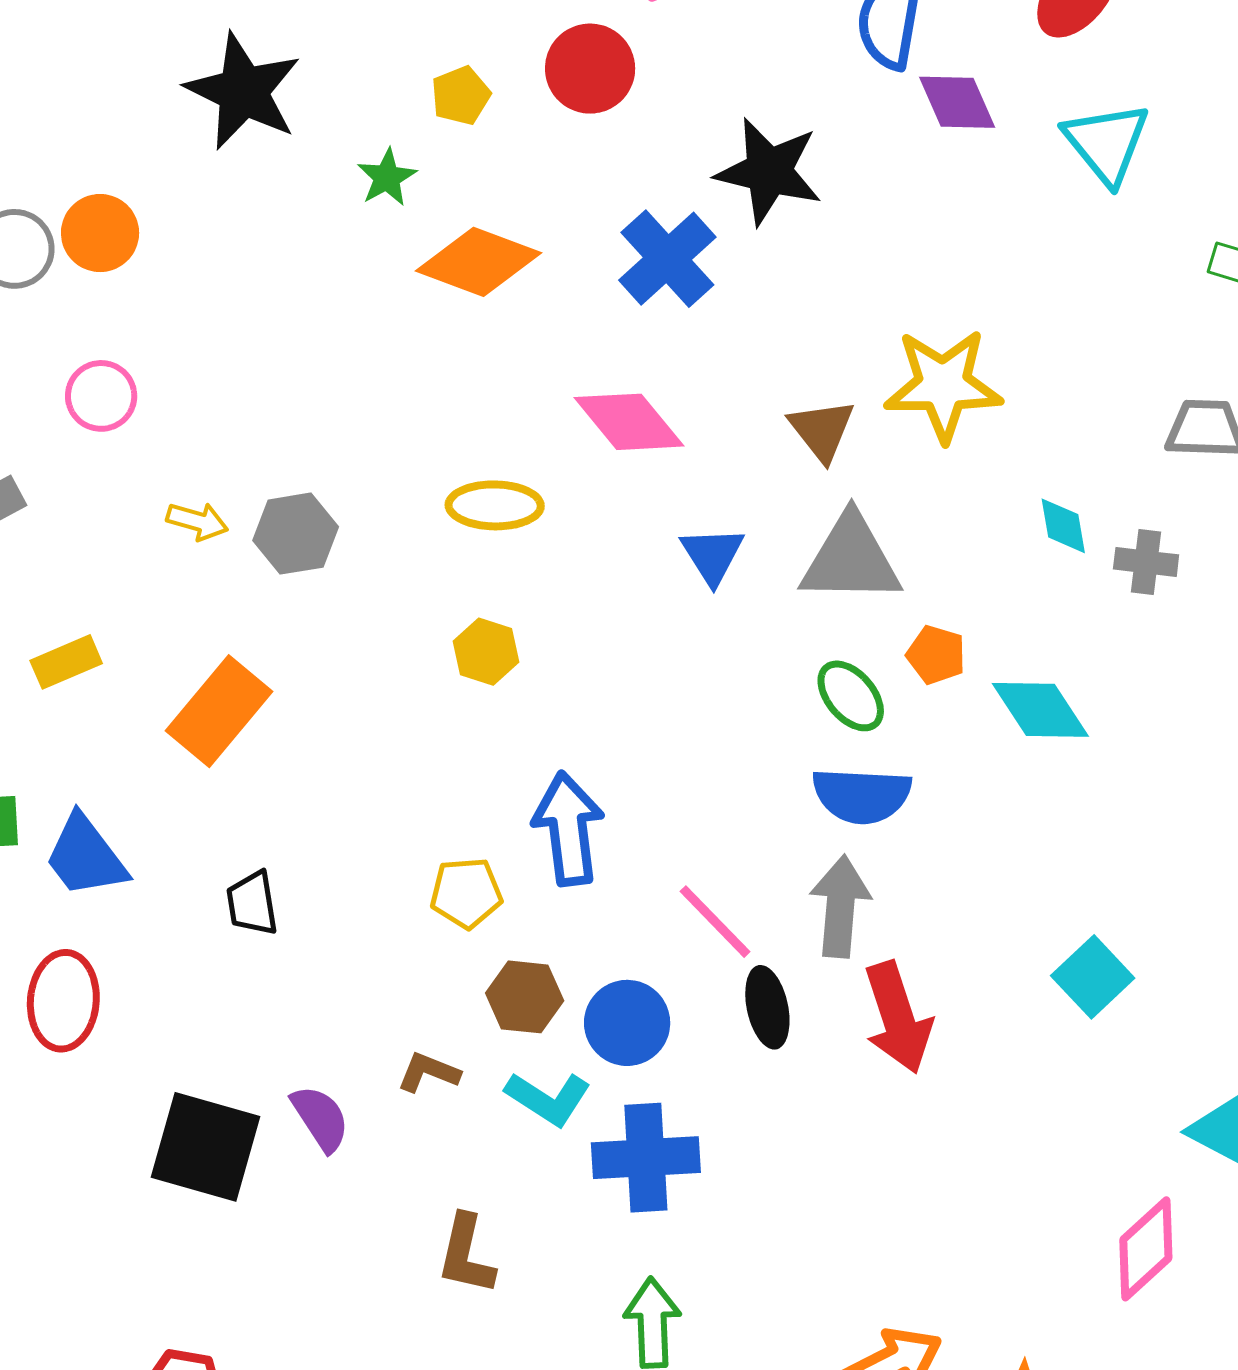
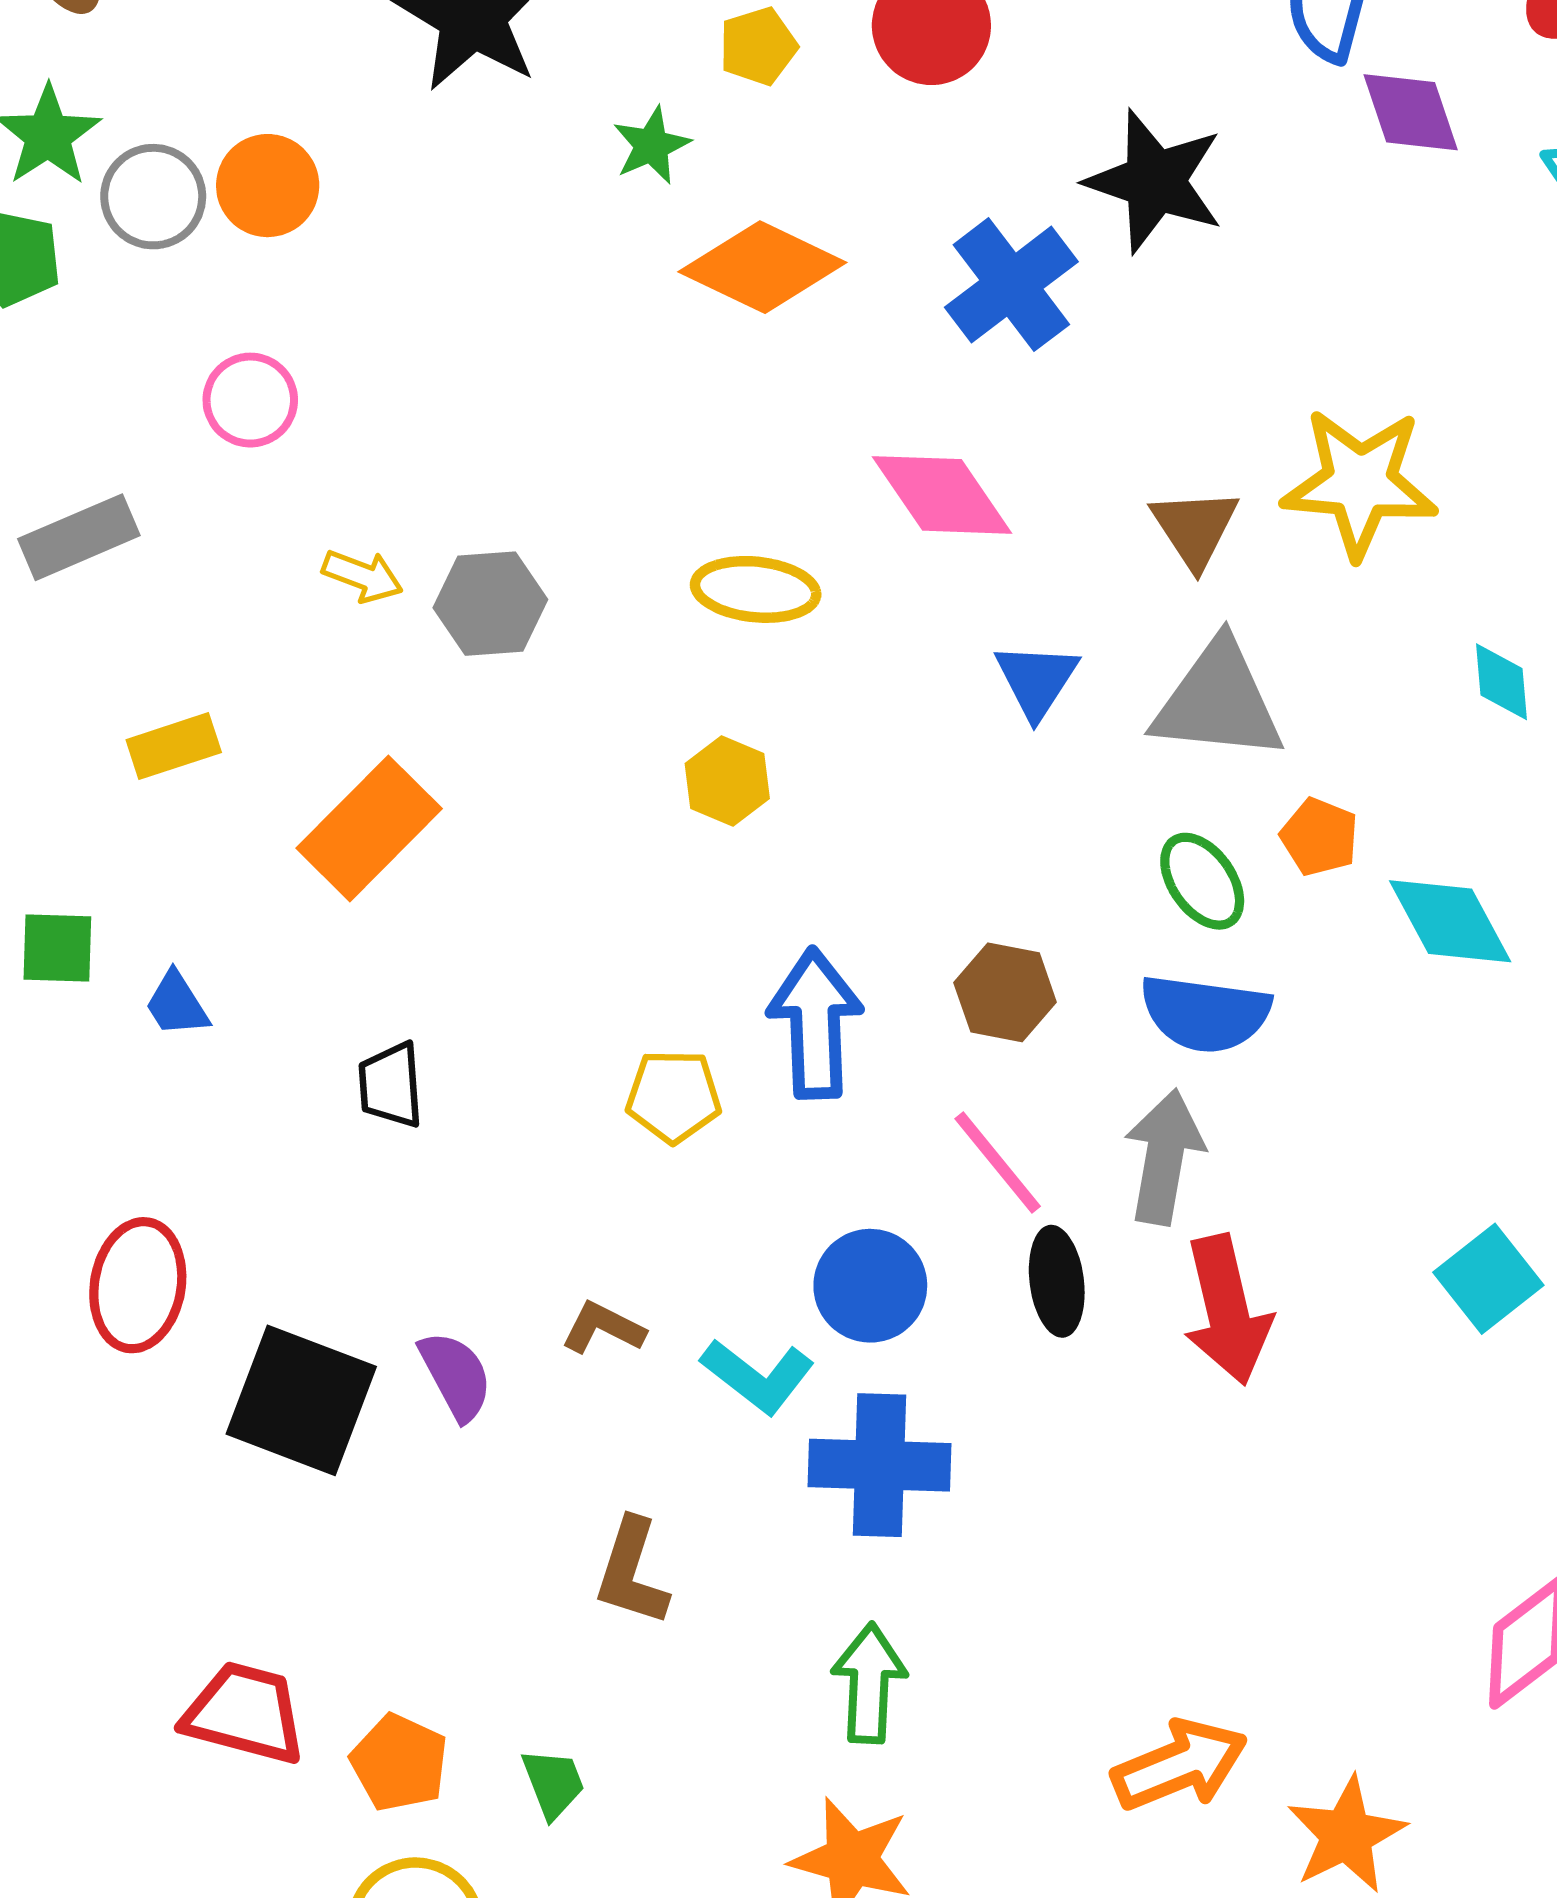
blue trapezoid: (86, 856) -> (177, 1004), size x0.6
brown hexagon: (525, 997) -> (1005, 992), moved
red ellipse: (63, 1001) -> (138, 1285), moved

